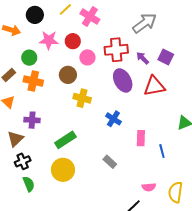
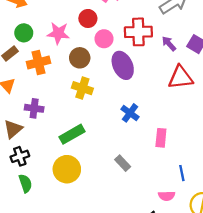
pink star: (49, 40) -> (58, 33), moved
green circle: (29, 58) -> (24, 33), moved
purple ellipse: (123, 80) -> (123, 65), moved
orange cross: (33, 81) -> (38, 62), turned -30
yellow cross: (82, 98) -> (82, 88), moved
blue line: (162, 151) -> (182, 173), moved

